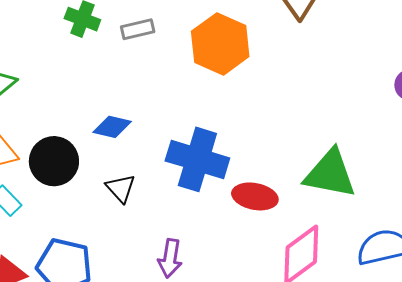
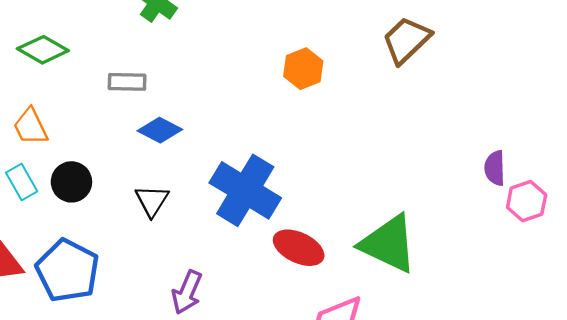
gray rectangle: (138, 29) -> (127, 82), moved
orange hexagon: (220, 44) -> (303, 69), size x0.6
black circle: (54, 161) -> (71, 182), moved, size x0.7

